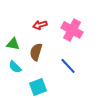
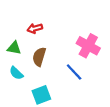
red arrow: (40, 25) -> (35, 28), moved
pink cross: (72, 30) -> (88, 46), moved

